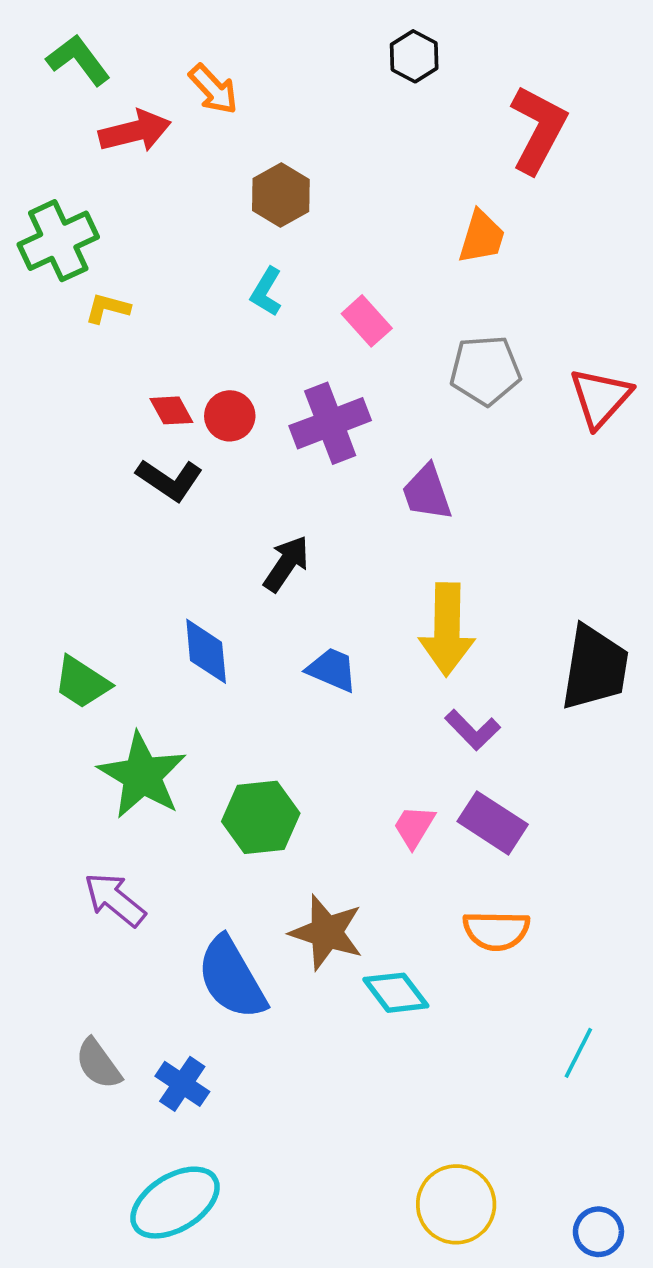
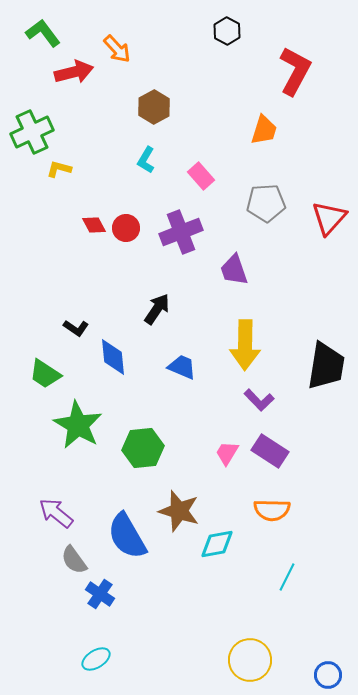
black L-shape: (170, 480) -> (76, 328), moved, size x0.7
purple arrow: (115, 900) -> (56, 513), moved
cyan diamond: (396, 993) -> (217, 544), turned -63
cyan line: (578, 1053) -> (287, 577), moved
gray semicircle: (98, 1064) -> (74, 560), moved
cyan ellipse: (175, 1203) -> (96, 659), size x0.6

